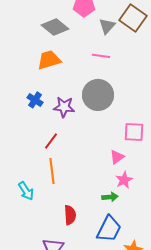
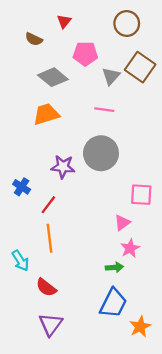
blue cross: (35, 100) -> (22, 187), moved
red semicircle: (70, 215) -> (46, 287), moved, turned 132

